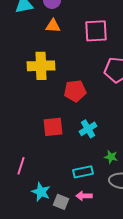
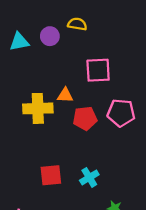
orange triangle: (53, 26) -> (65, 95), moved
red pentagon: (75, 91) -> (85, 118), moved

